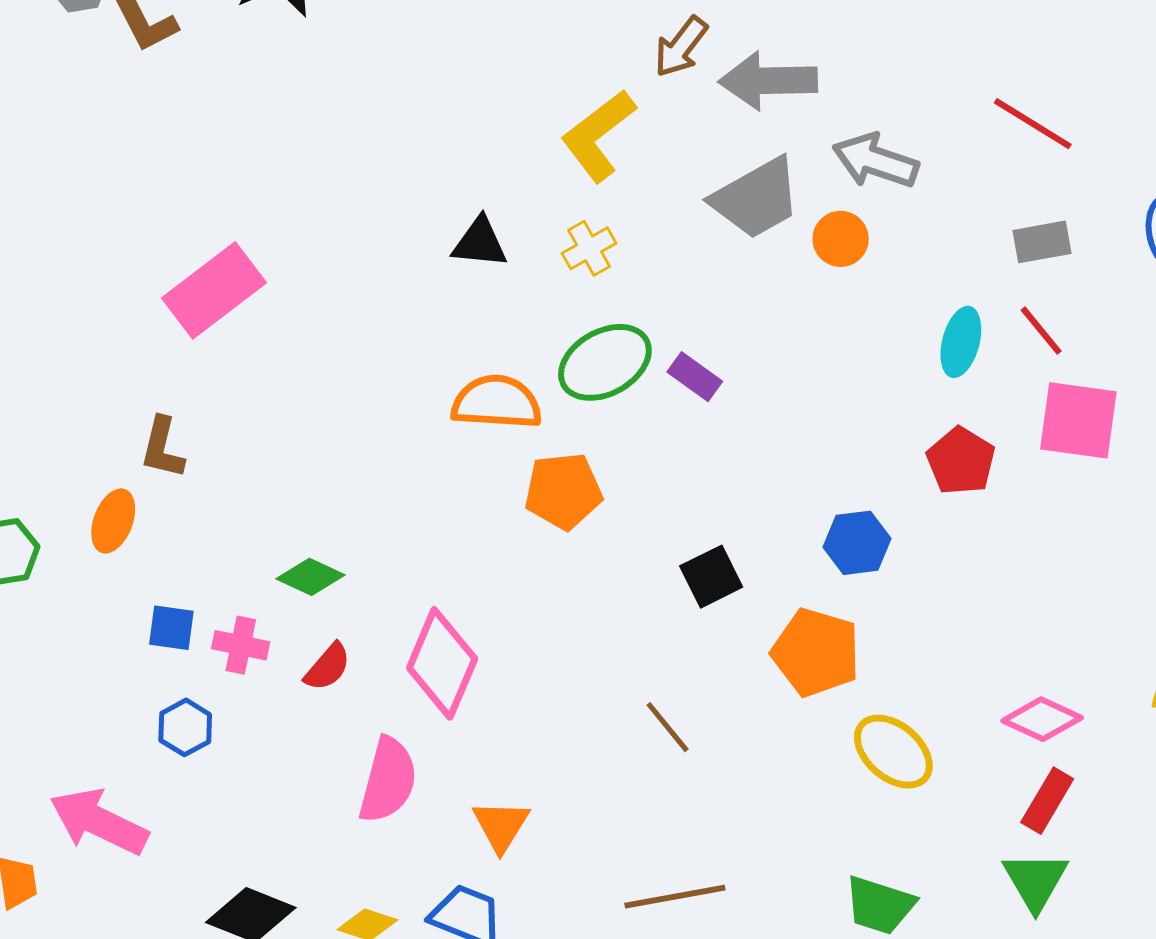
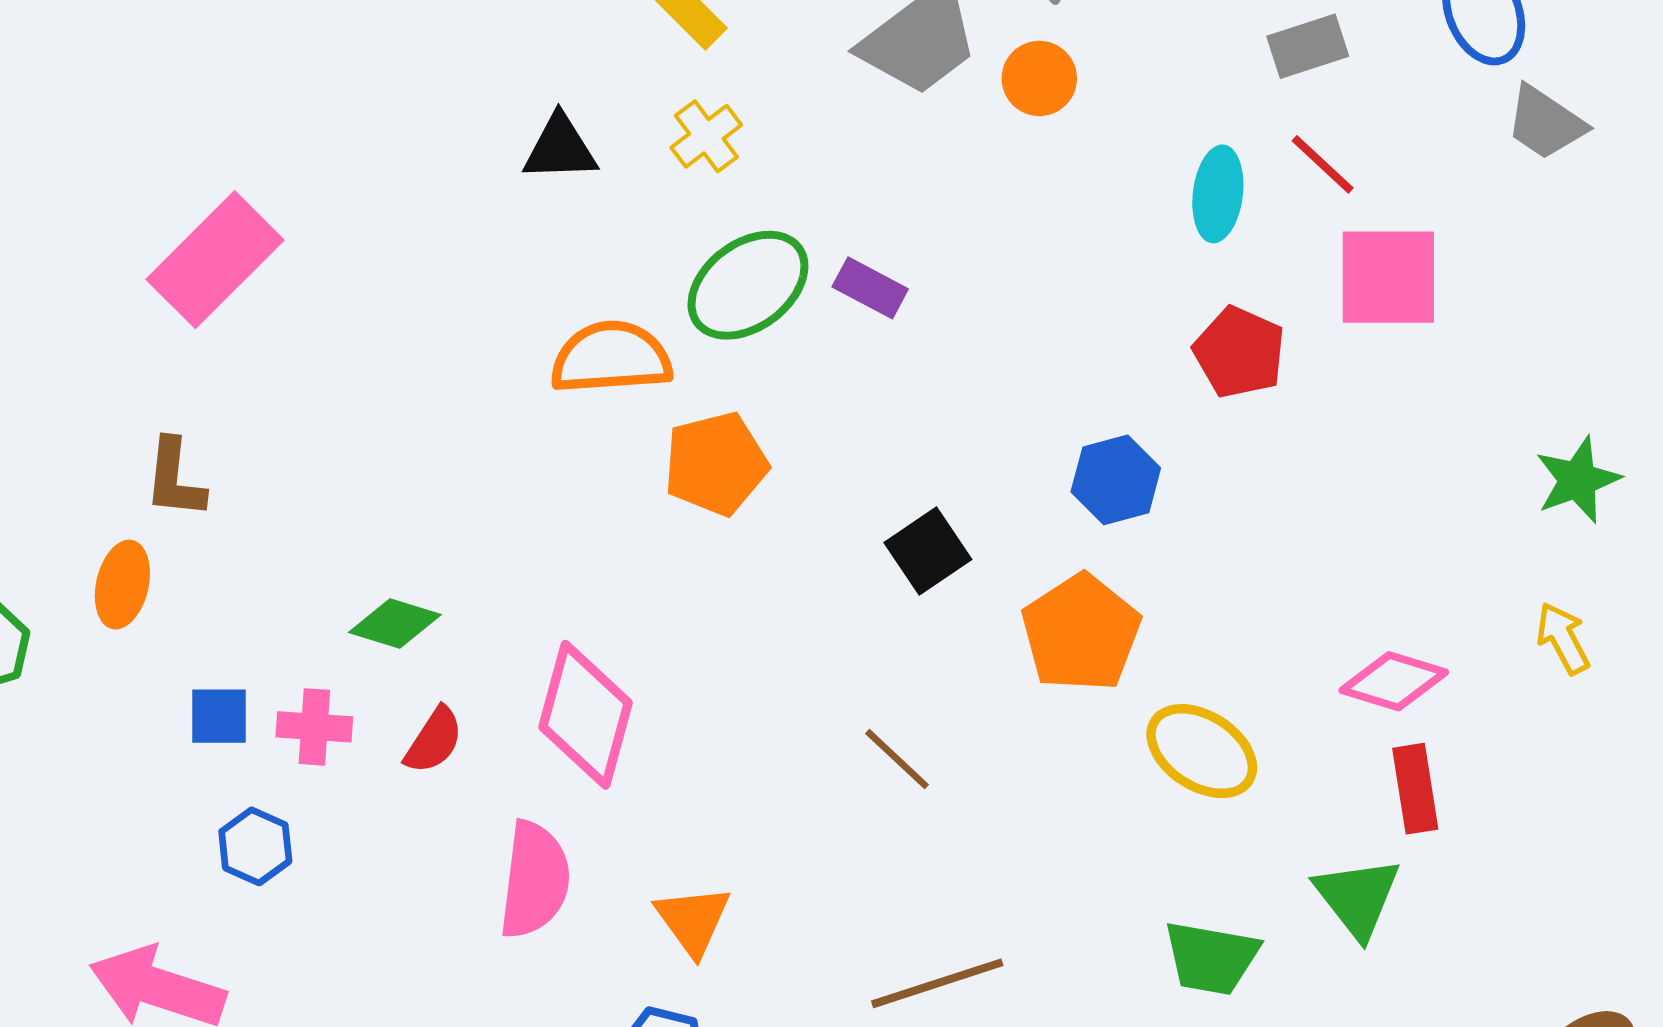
orange pentagon: (816, 652) -> (1081, 633), turned 30
red rectangle: (1047, 801) -> (1415, 789), turned -32
green triangle: (1035, 881) -> (1357, 897), moved

